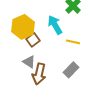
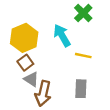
brown square: (33, 40) -> (25, 63), moved
gray rectangle: (71, 70) -> (81, 89), turned -42

